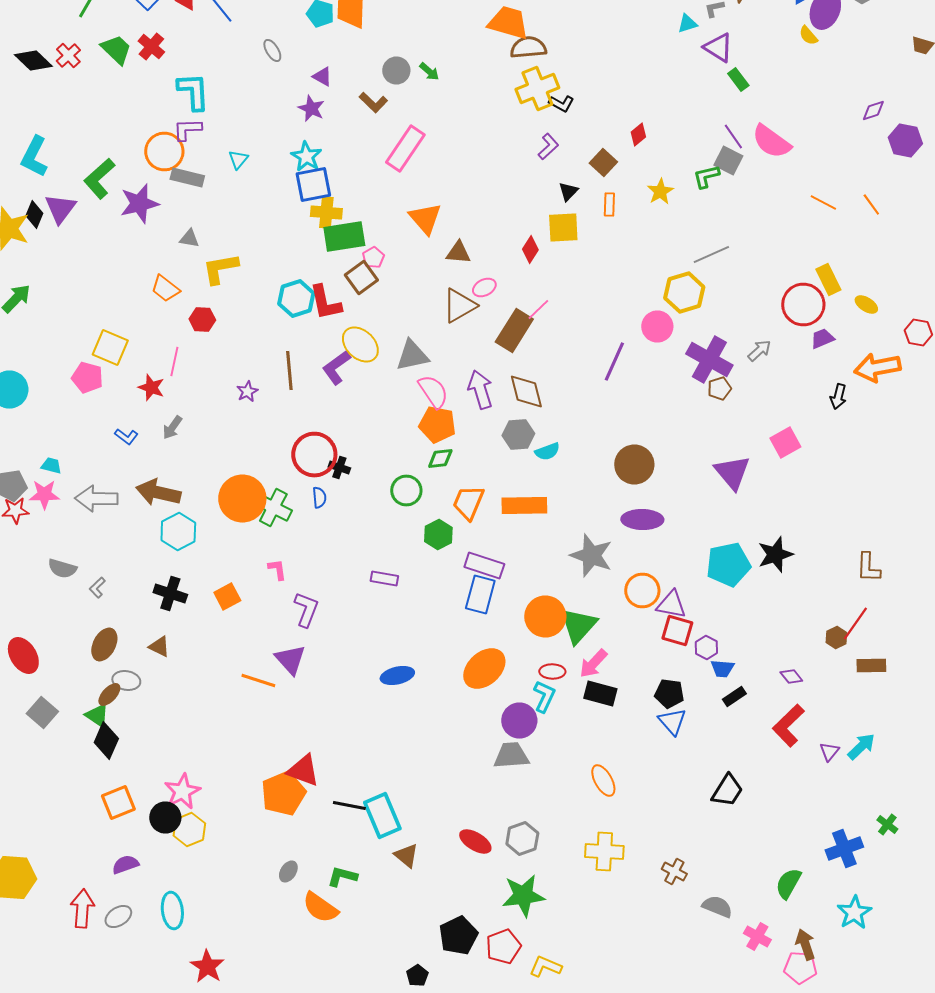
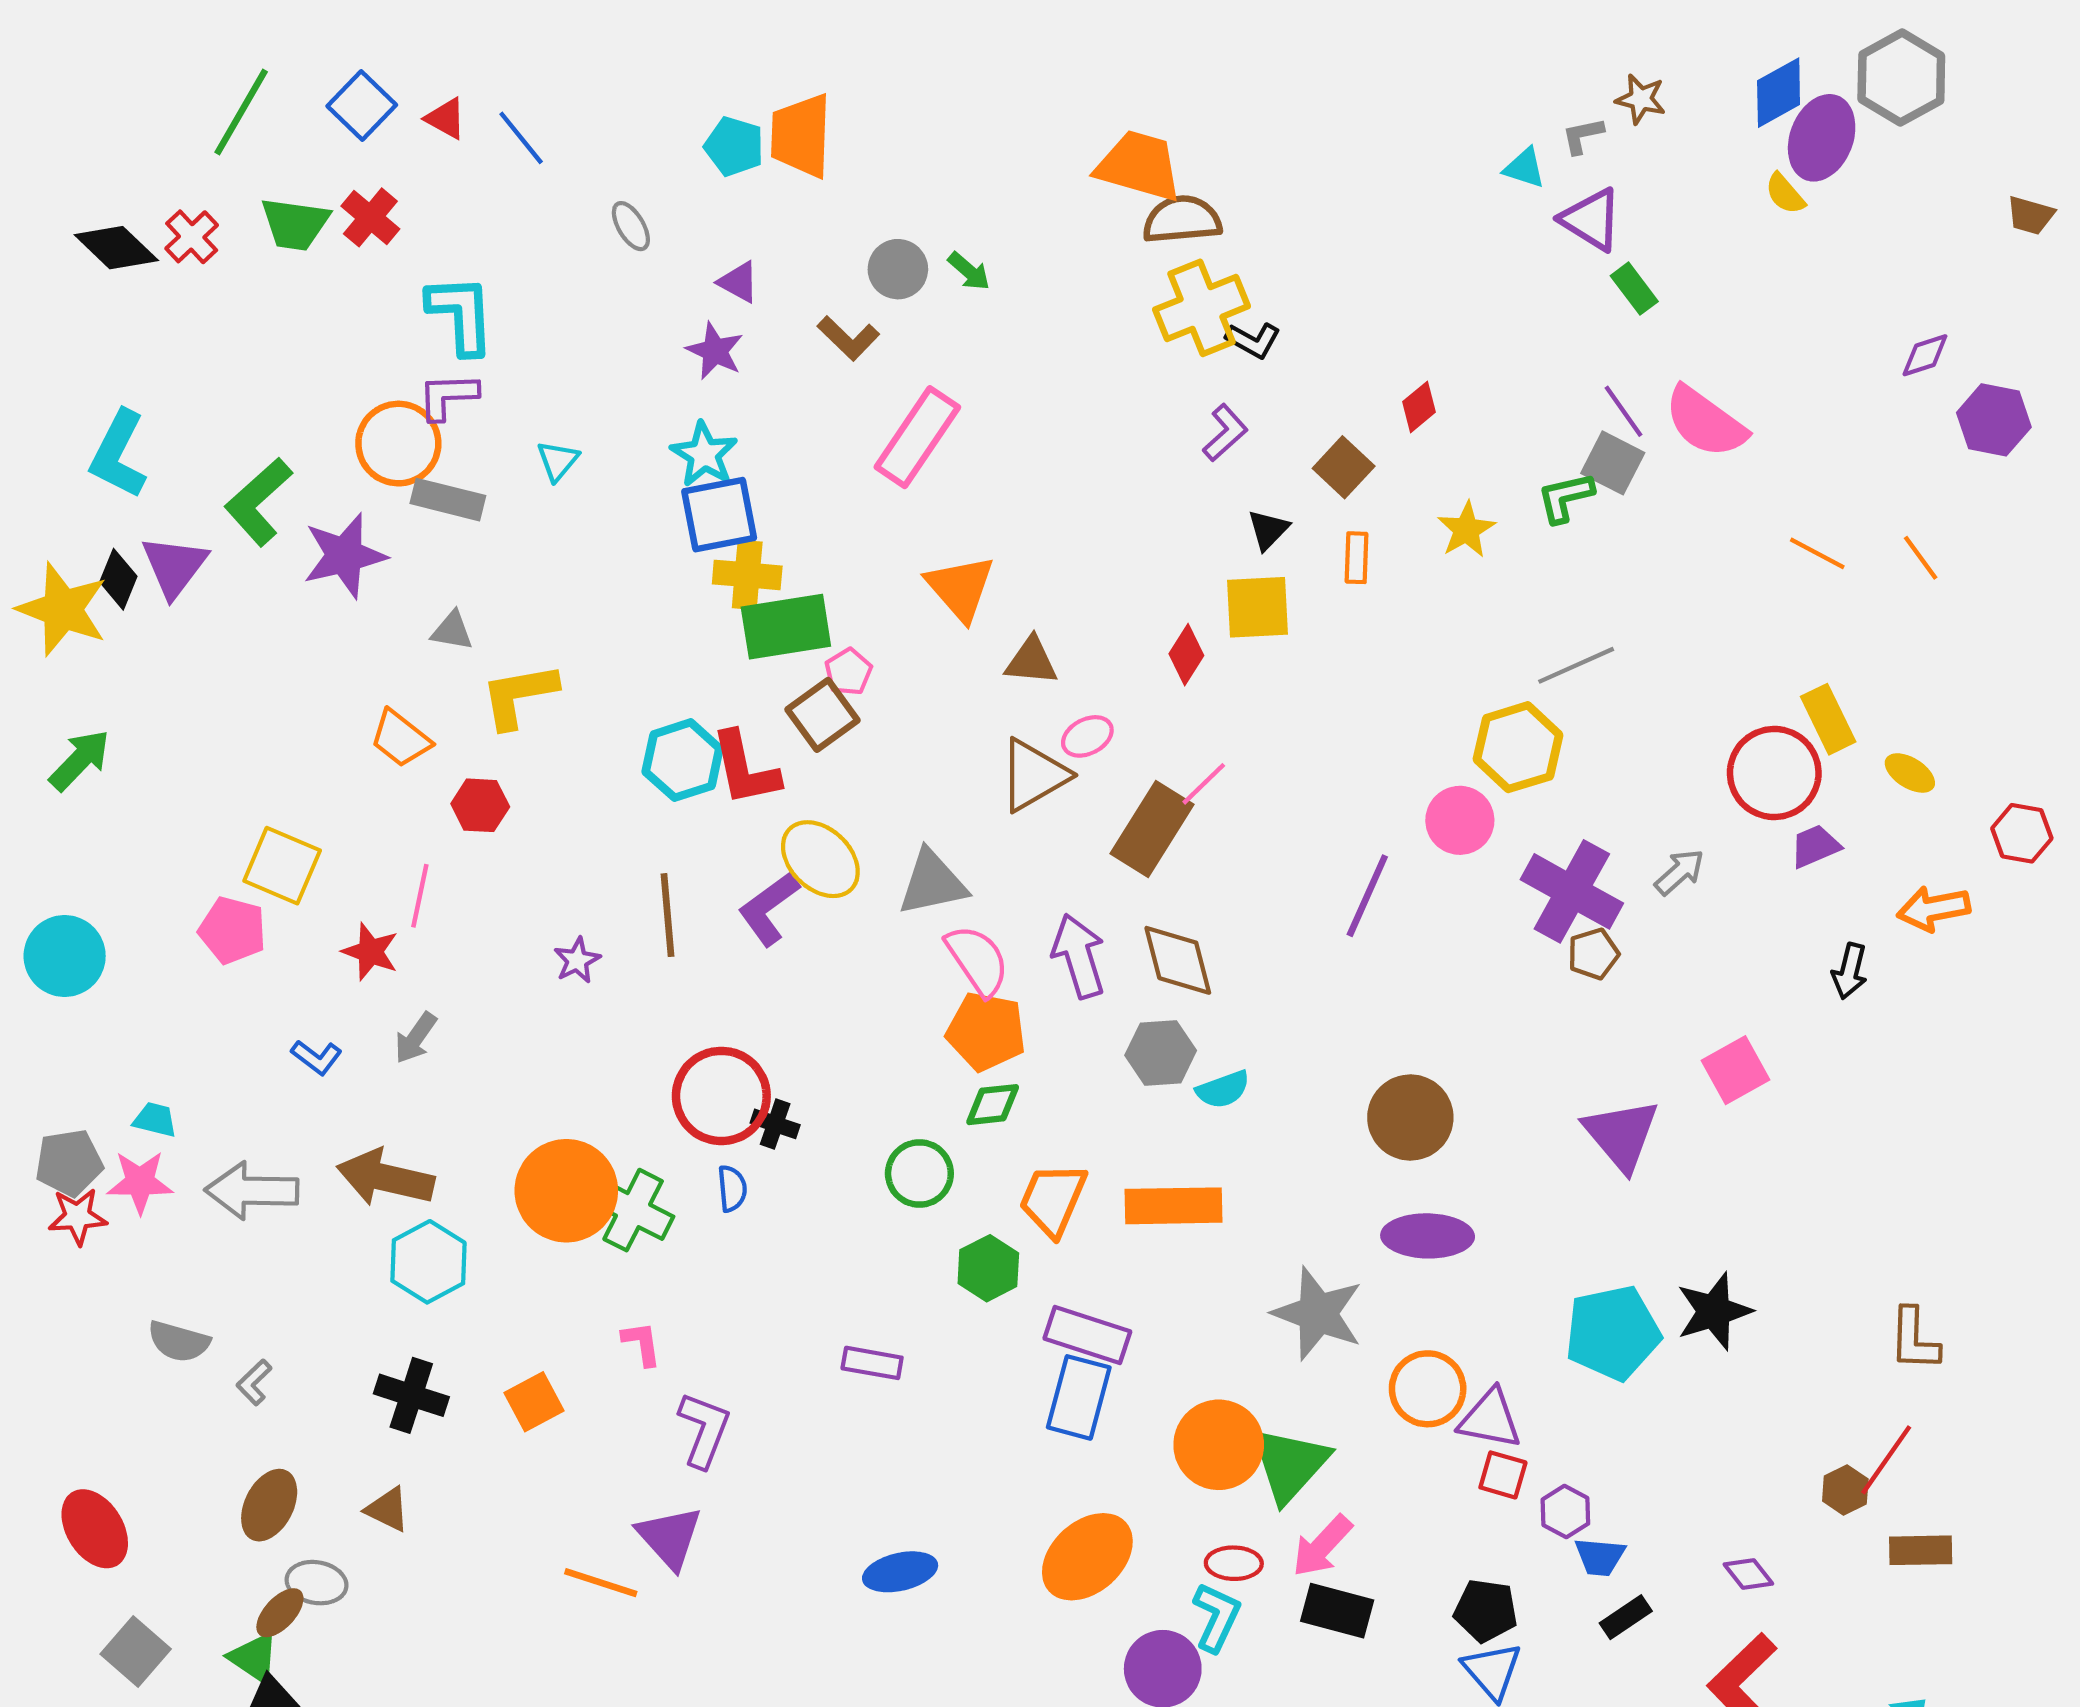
cyan triangle: (687, 24) -> (1524, 168), turned 35
green trapezoid: (116, 50) -> (295, 224), turned 144
orange arrow: (877, 368) -> (1934, 909), size x0.7
red square: (677, 630) -> (1503, 1475), size x0.7

